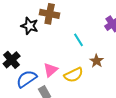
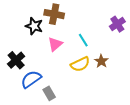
pink triangle: (51, 70) -> (55, 44), moved
yellow semicircle: (74, 75) -> (80, 64), moved

